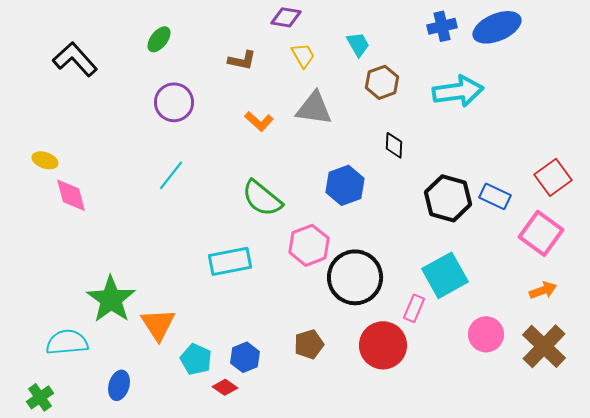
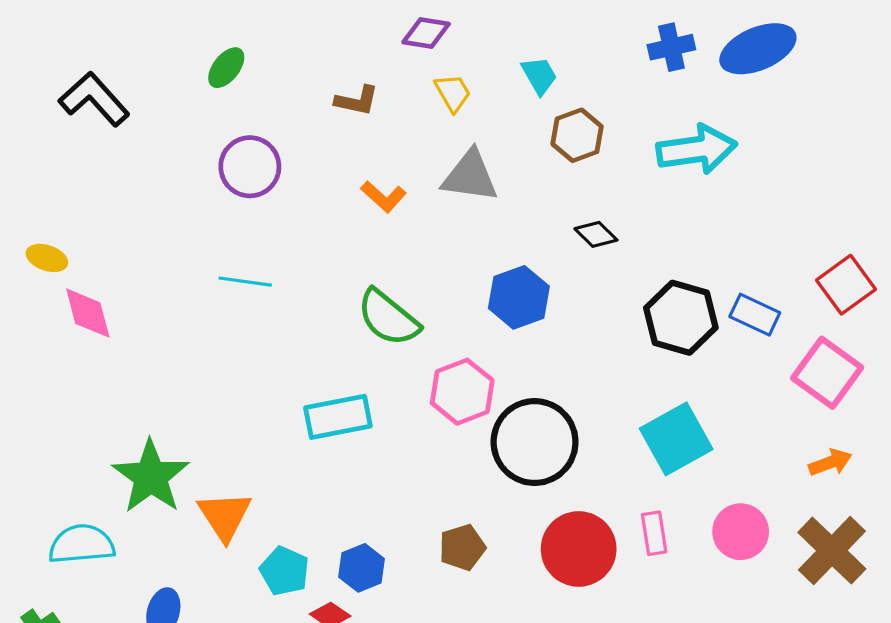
black diamond: (394, 145) -> (596, 234), turned -48
cyan line: (171, 175) -> (245, 282), turned 60
pink rectangle: (414, 308) -> (654, 533), moved, turned -32

